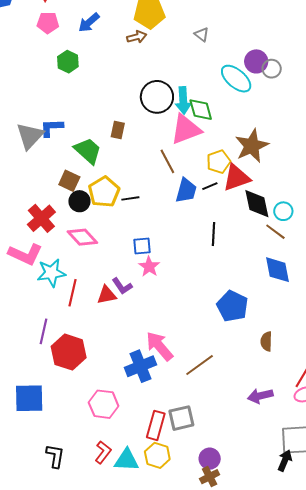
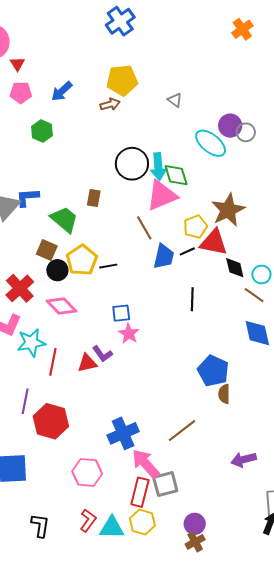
red triangle: (236, 178) -> (214, 242), turned 32
black diamond: (257, 204) -> (235, 268), size x0.7
brown semicircle: (266, 341) -> (224, 394), moved
pink arrow: (159, 346) -> (146, 464), moved

